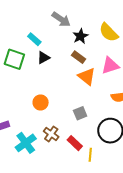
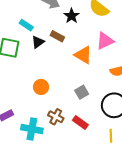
brown rectangle: (79, 57) -> (57, 36), moved
cyan cross: (26, 143) -> (32, 129), turned -35
yellow line: (90, 155) -> (111, 136), moved

